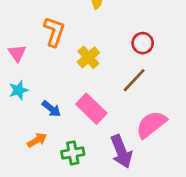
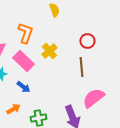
brown line: (134, 80) -> (81, 67), turned -48
pink rectangle: (91, 109) -> (23, 61), moved

